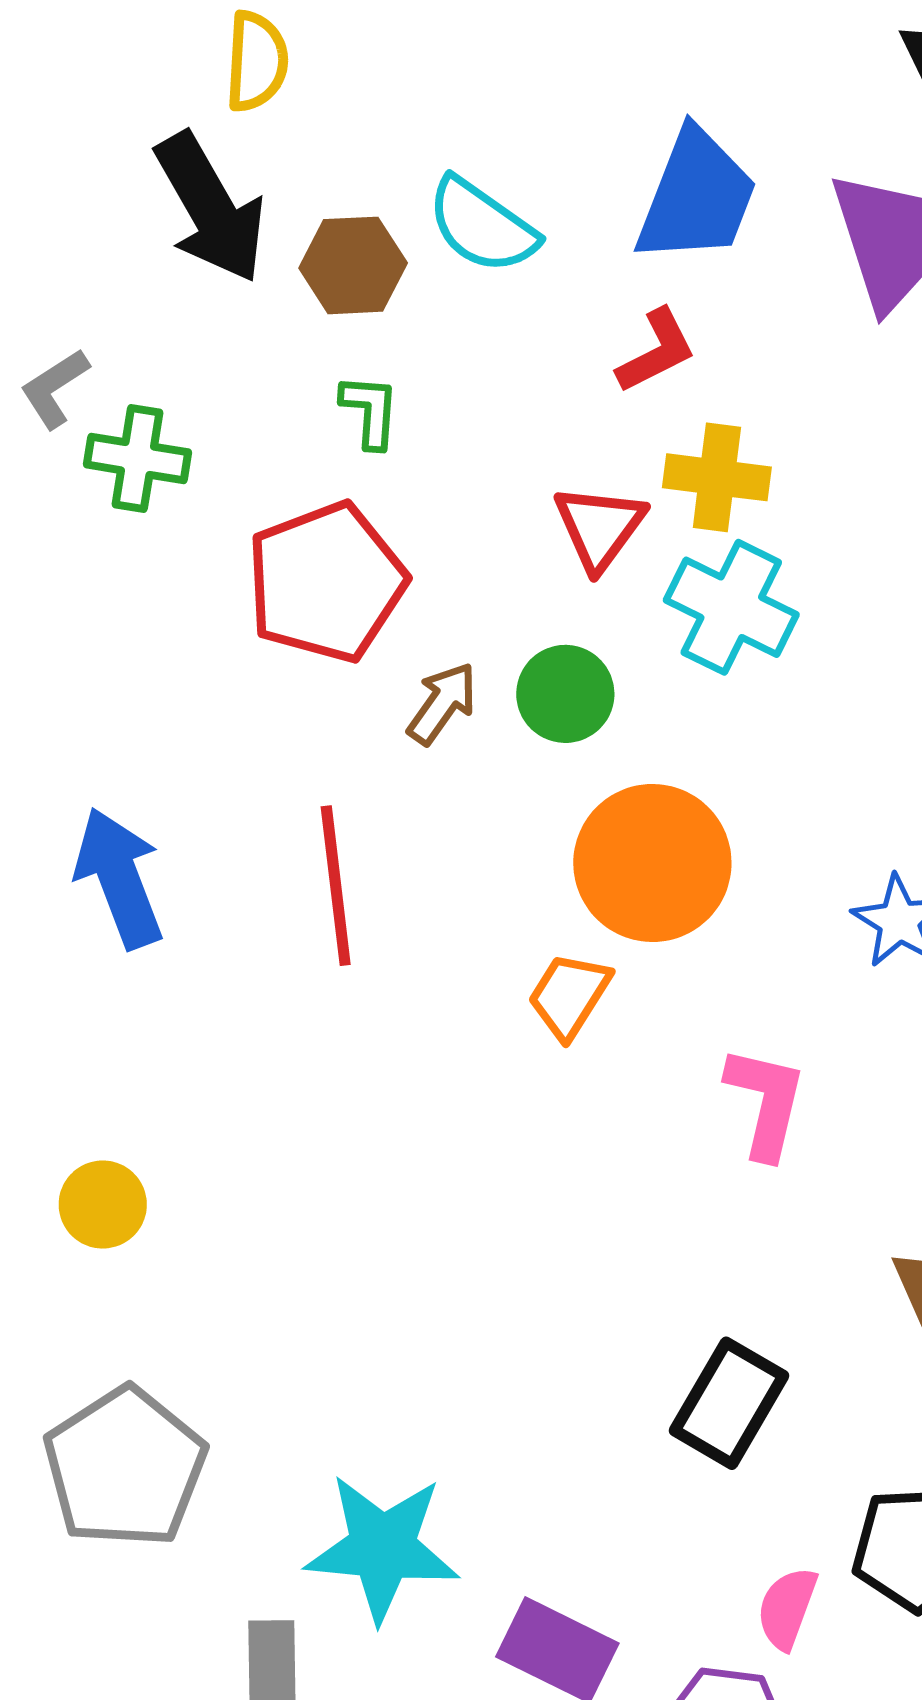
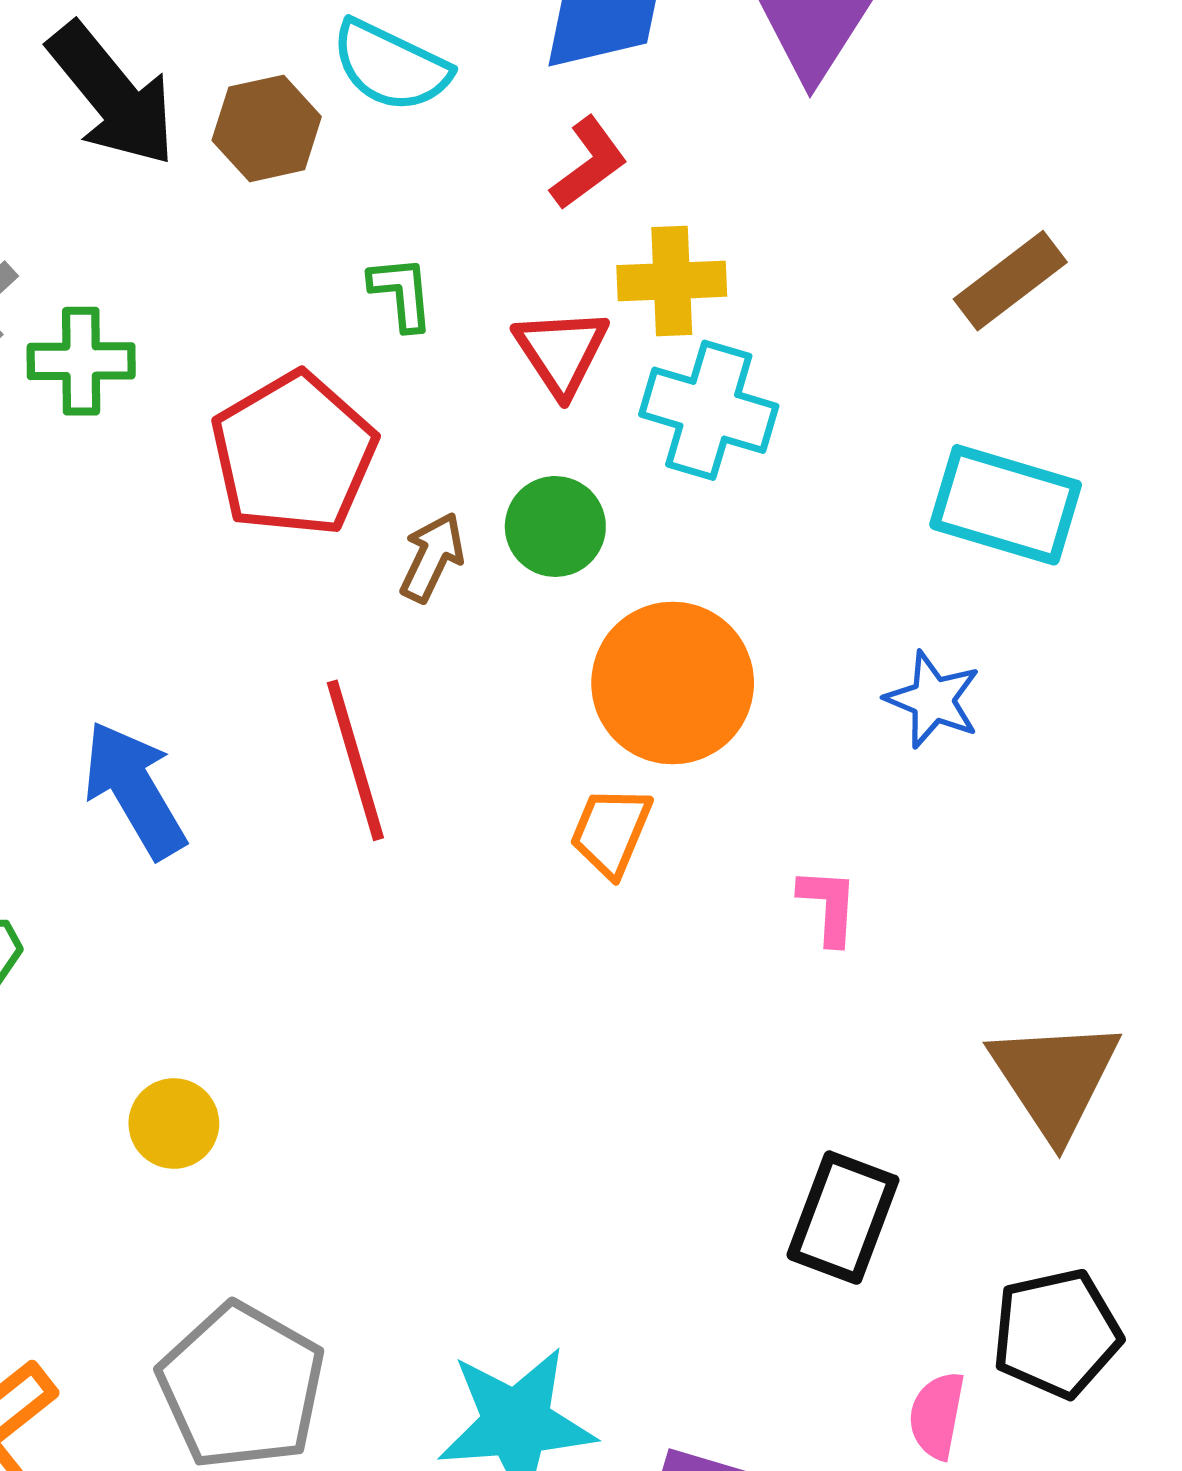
green L-shape: (370, 411) -> (401, 293), moved
pink L-shape: (766, 1102) -> (828, 906), size x0.7

